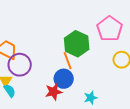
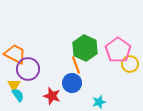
pink pentagon: (110, 29) -> (118, 50), moved
red star: (54, 92) -> (52, 96), moved, turned 30

